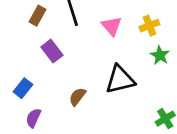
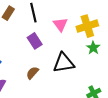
yellow cross: (149, 26) -> (87, 26), size x1.5
purple rectangle: (52, 51) -> (35, 41), moved

